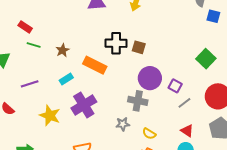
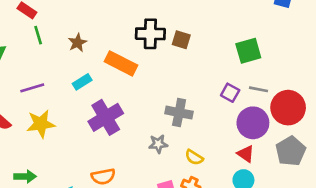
green line: (34, 45) -> (38, 35), turned 56
green square: (206, 59) -> (248, 51), moved, turned 30
purple circle: (150, 78) -> (253, 123), moved
gray line: (184, 103) -> (258, 89), moved, turned 48
yellow star: (50, 115) -> (41, 124), moved, turned -30

